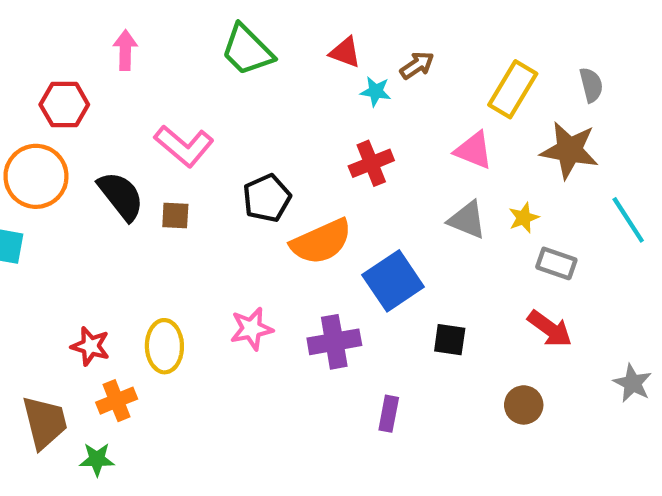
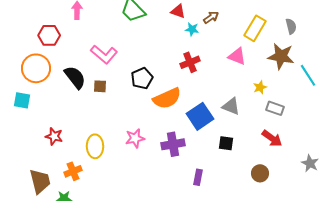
gray triangle: (467, 220) -> (231, 106), moved
cyan line: (628, 220) -> (308, 75), moved
red star: (90, 346) -> (54, 136), moved

